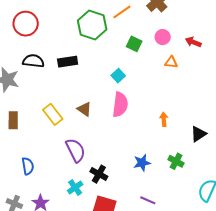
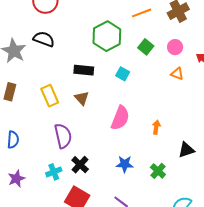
green hexagon: (92, 25) -> (107, 36), moved
black rectangle: (68, 62) -> (84, 70), moved
cyan square: (118, 76) -> (123, 74), turned -32
pink semicircle: (120, 105) -> (120, 118), moved

